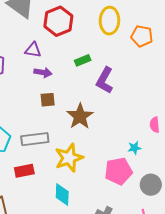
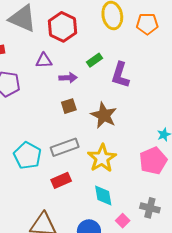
purple arrow: (43, 72) -> (68, 78), moved

